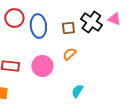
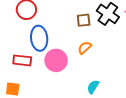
blue ellipse: (38, 26) -> (39, 38), moved

